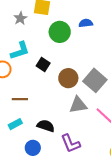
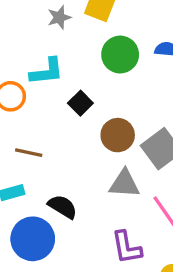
purple L-shape: (71, 143) -> (127, 247), moved
blue circle: (33, 148) -> (33, 239), size x1.6

